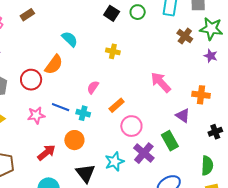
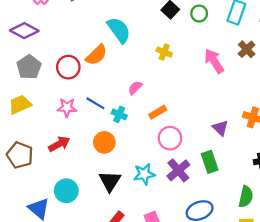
cyan semicircle: (70, 39) -> (119, 30), size x1.4
pink arrow: (161, 82) -> (214, 61), moved
purple triangle: (183, 116) -> (220, 128), moved
red arrow: (46, 153) -> (59, 144), moved

